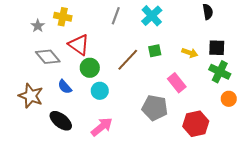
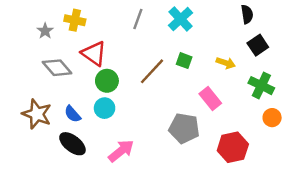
black square: (217, 48) -> (258, 45), moved, turned -36
green square: (155, 51) -> (184, 61), turned 32
blue semicircle: (65, 87) -> (72, 114), moved
cyan circle: (100, 91) -> (105, 108), moved

